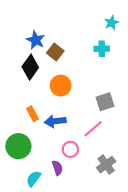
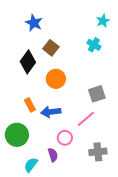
blue star: (36, 40) -> (34, 23), moved
cyan cross: (102, 49) -> (94, 45), turned 32
gray cross: (106, 165) -> (98, 152), turned 30

